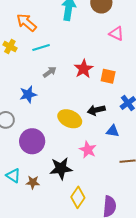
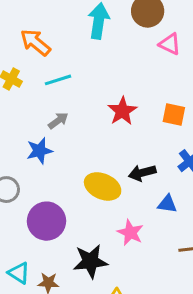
pink triangle: (116, 34) -> (170, 44), moved
gray arrow: (50, 72) -> (58, 121), moved
orange square: (108, 76) -> (174, 115), moved

